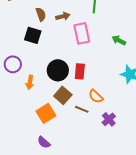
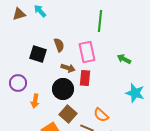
brown semicircle: (41, 14) -> (59, 45), moved
brown arrow: (63, 16) -> (68, 68), moved, turned 32
red rectangle: (80, 71) -> (85, 78), moved

